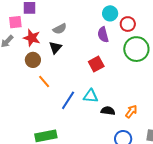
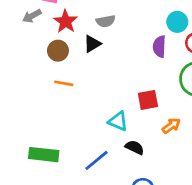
red square: (96, 64) -> (148, 100), moved
orange line: (44, 82) -> (64, 83), turned -56
blue line: (68, 100) -> (97, 160), moved
orange arrow: (131, 111) -> (171, 126), moved

